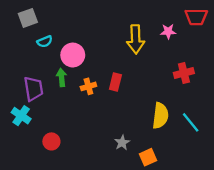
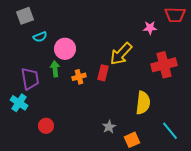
yellow arrow: (136, 39) -> (121, 54), moved, turned 45
red cross: (184, 73) -> (164, 65), size x1.4
cyan line: (191, 122) -> (170, 131), moved

